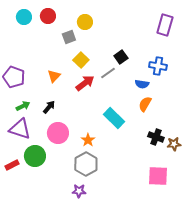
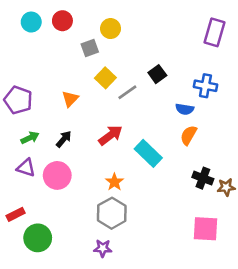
gray line: (108, 73) -> (127, 92), moved
red arrow: (85, 83) -> (111, 135), moved
purple triangle: (20, 129) -> (26, 168), size x0.7
pink circle: (58, 133) -> (57, 175), moved
green circle: (35, 156) -> (38, 238), moved

